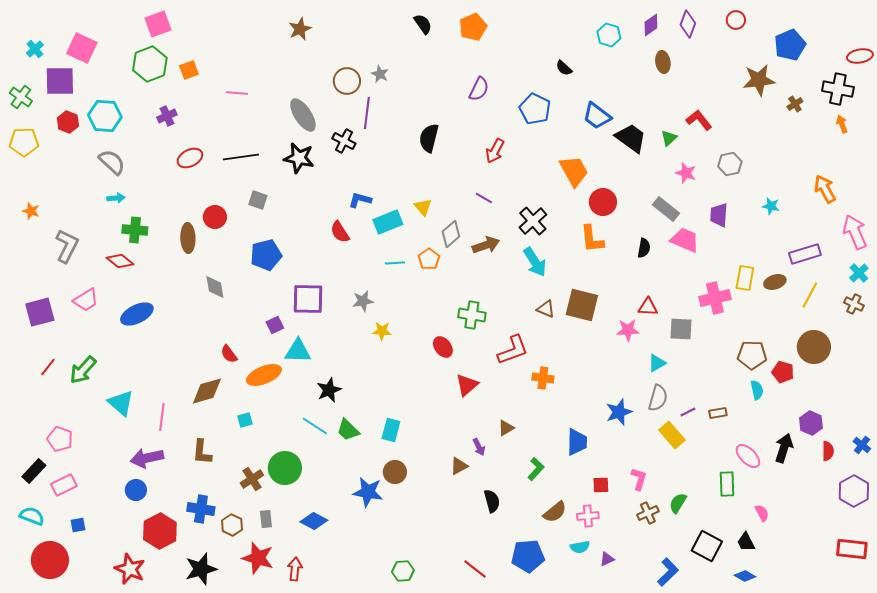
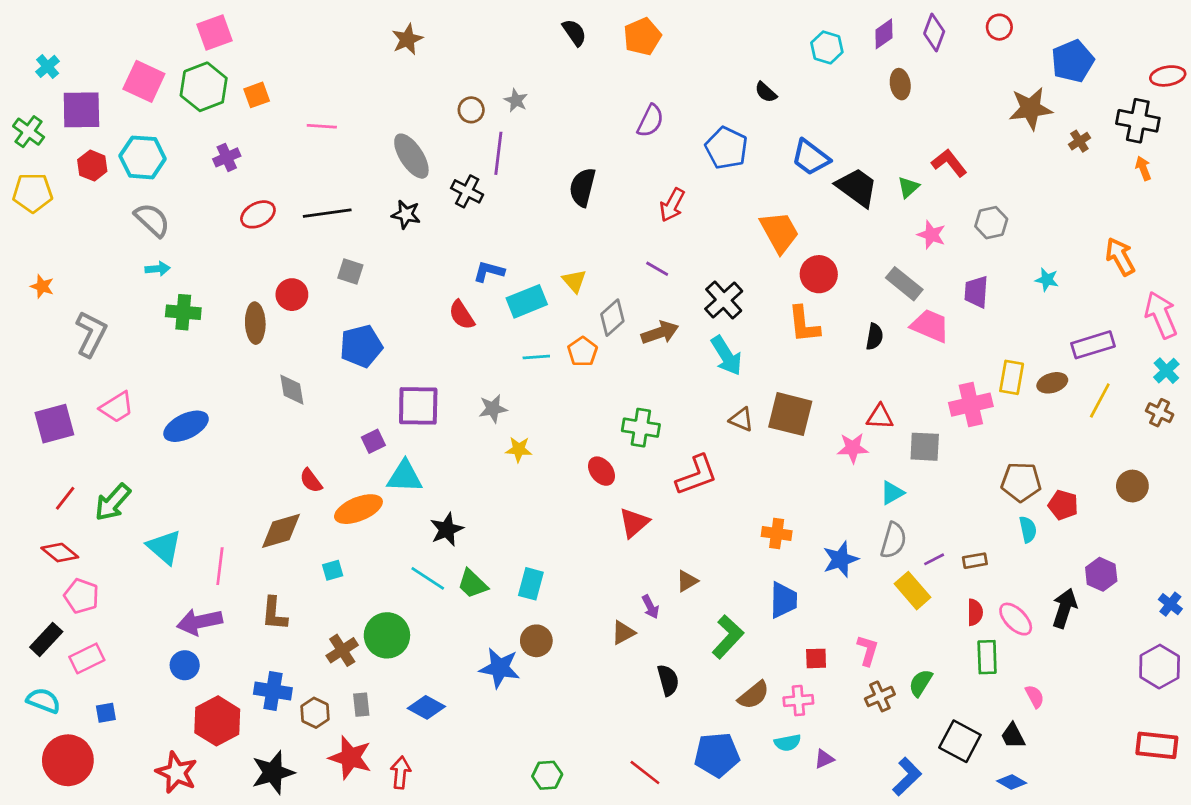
pink square: (82, 48) -> (144, 81), moved
brown circle: (347, 81) -> (471, 110), size x0.7
black star: (299, 158) -> (406, 214), size x0.7
red diamond: (120, 261) -> (60, 553), moved
brown circle: (814, 347) -> (1132, 486), moved, size x0.7
orange cross: (543, 378) -> (777, 534), moved
red semicircle: (828, 451) -> (975, 612), moved
green L-shape: (536, 469) -> (728, 637), size x1.4

